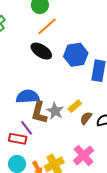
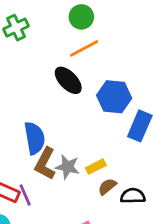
blue semicircle: (28, 97) -> (35, 138), turned 70
gray star: (55, 111) -> (67, 167), turned -30
purple line: (27, 128) -> (25, 195), moved

